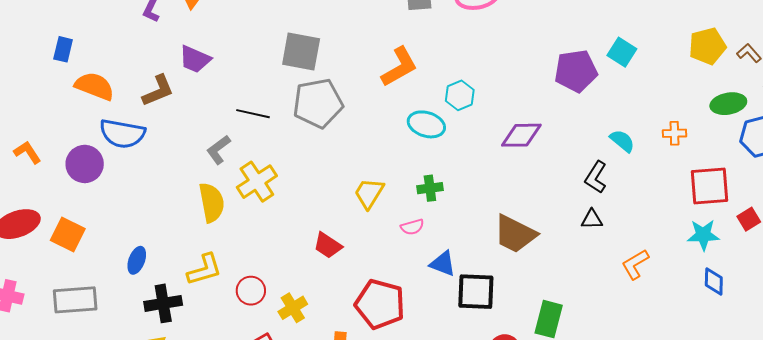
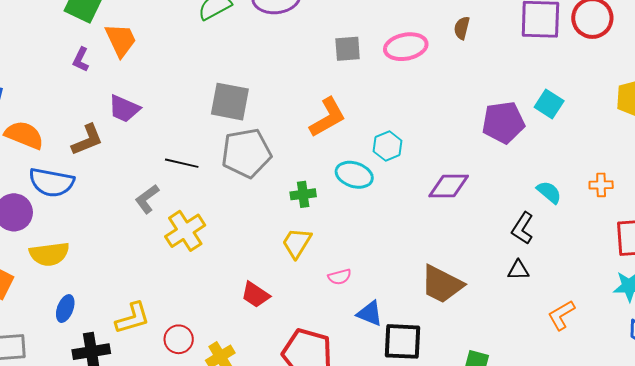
green cross: (430, 188) -> (303, 194), moved
yellow semicircle: (212, 203) -> (49, 254), moved, turned 93

